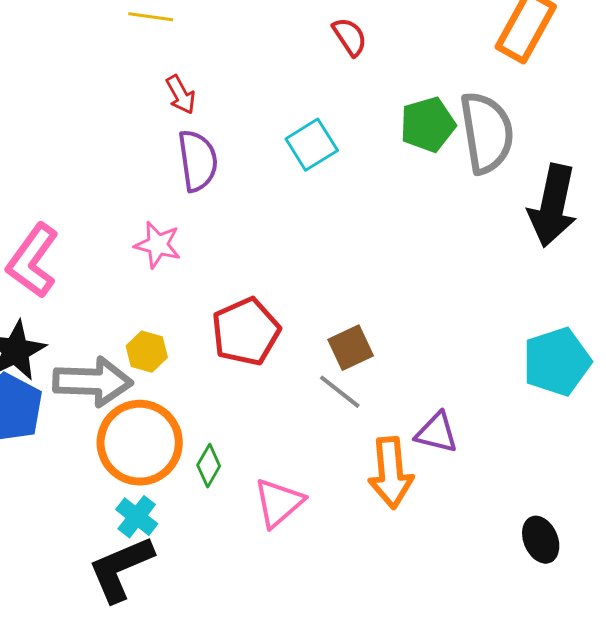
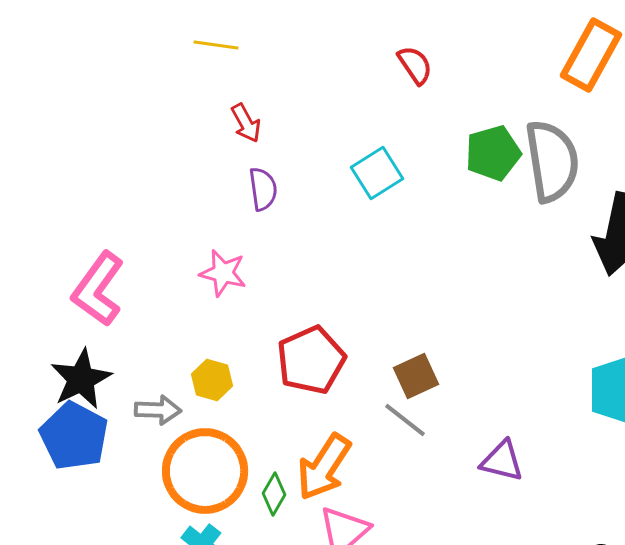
purple semicircle: (198, 161) -> (263, 189), size x0.7
gray arrow: (93, 382) -> (158, 410), size x0.6
orange arrow: (391, 473) -> (324, 467), moved, turned 38

